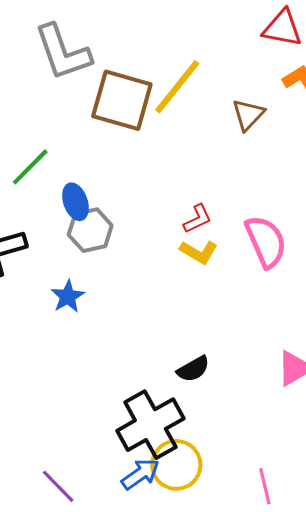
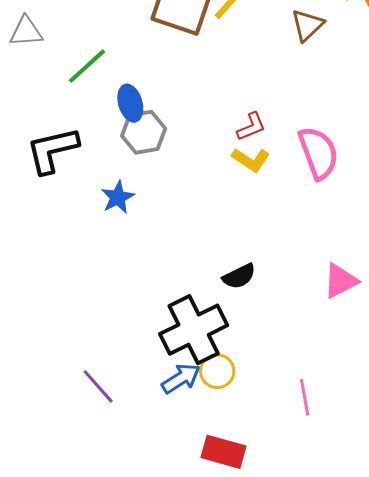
yellow circle: (176, 465) -> (217, 371), size x0.7

